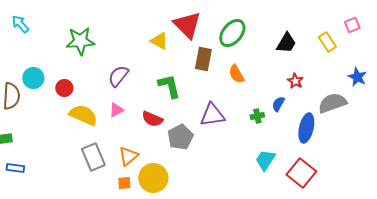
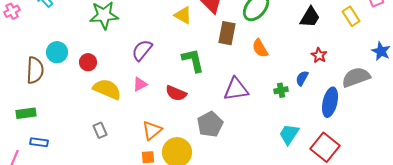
gray pentagon: (180, 137) -> (210, 124), moved
gray rectangle: (93, 157) -> (100, 130), moved, size x0.6

